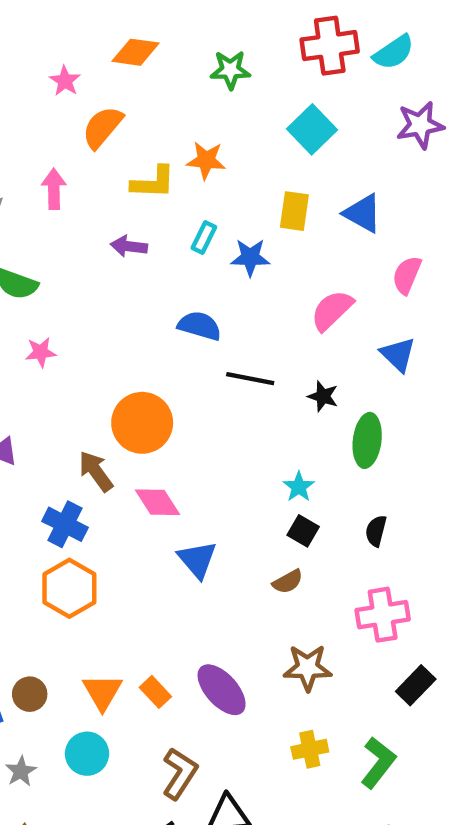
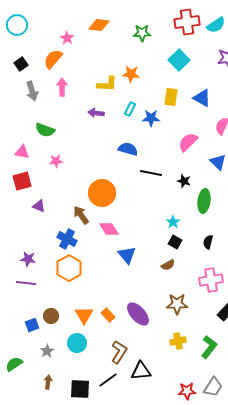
orange semicircle: (102, 127) -> (53, 59), moved

